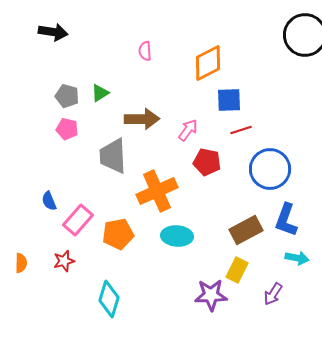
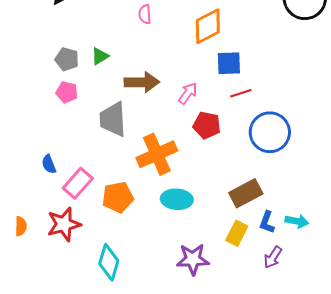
blue L-shape: (286, 220) -> (267, 222), moved, size x0.7
red star: (64, 261) -> (64, 224), size x1.6
purple star: (211, 295) -> (193, 259), moved

